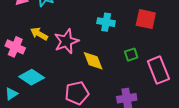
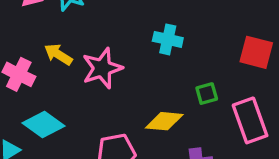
red square: (146, 19) -> (256, 52), moved
yellow diamond: (93, 61) -> (164, 121), moved, turned -65

